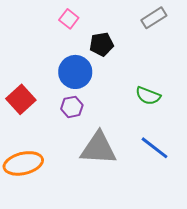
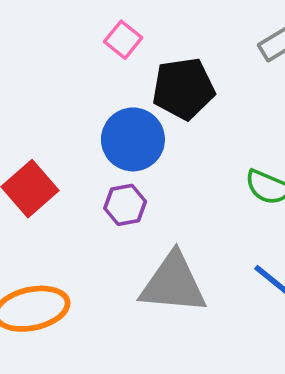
black pentagon: (102, 44) -> (183, 89), size x1.4

